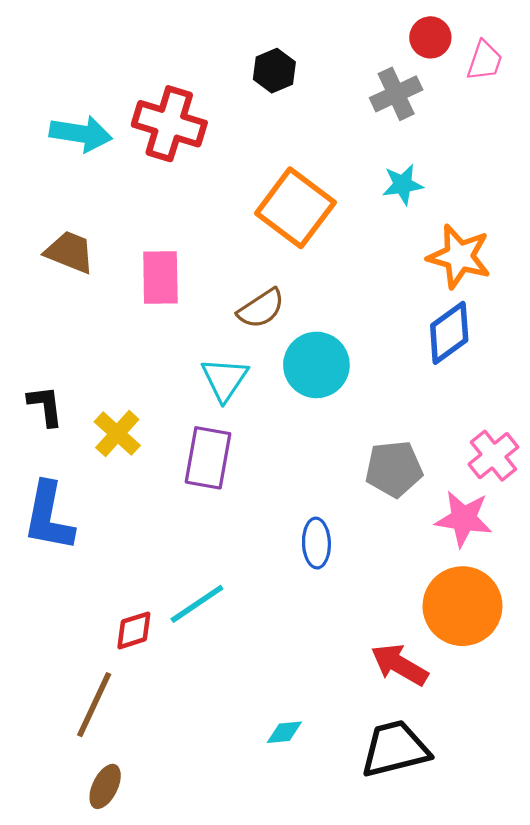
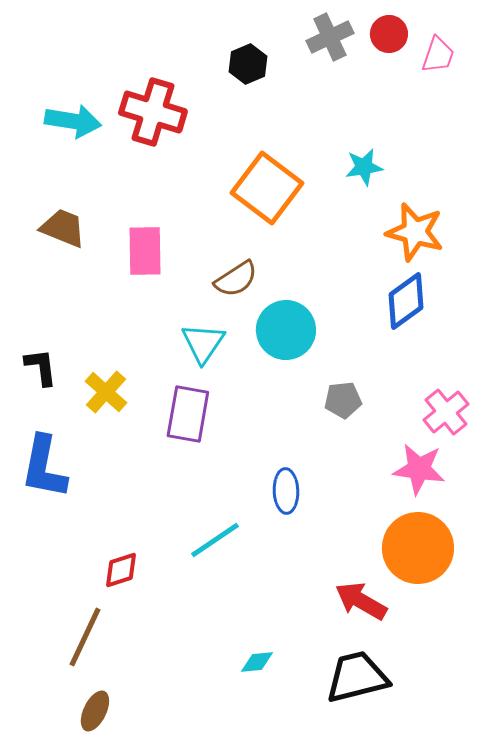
gray cross: (396, 94) -> (330, 37), moved
gray pentagon: (394, 469) -> (343, 400), moved, size x0.7
cyan line: (197, 604) -> (215, 540), moved

